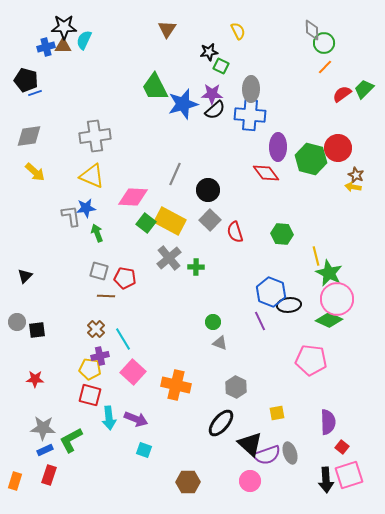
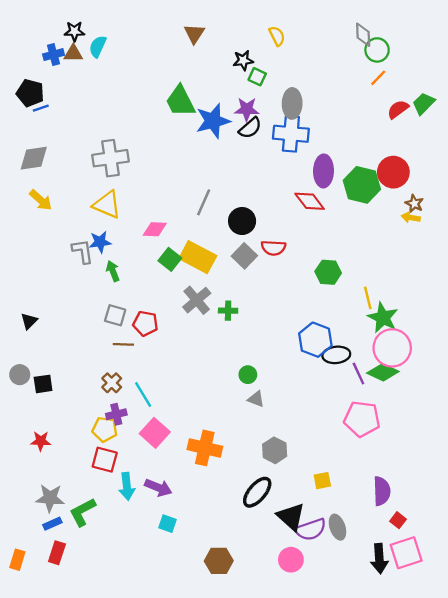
black star: (64, 27) -> (74, 31), size x0.7
pink diamond: (133, 197) -> (155, 229), size x0.7
red semicircle: (235, 232) -> (273, 248), moved, turned -70
purple line: (260, 321) -> (358, 373), moved

